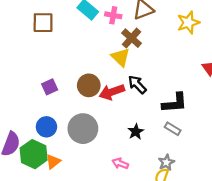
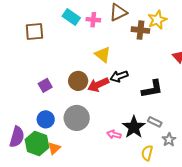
brown cross: (132, 38) -> (140, 30), moved, turned -30
black arrow: (137, 85) -> (119, 76), turned -60
gray rectangle: (173, 129) -> (155, 122), moved
black star: (136, 132) -> (134, 127), moved, size x1.6
gray star: (166, 162) -> (169, 140), moved
pink arrow: (120, 163) -> (114, 134), moved

